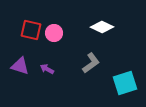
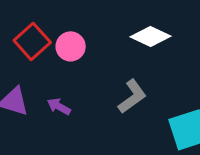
red square: (31, 30) -> (32, 41), turned 35

